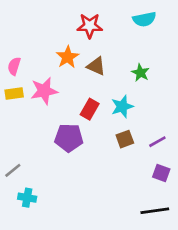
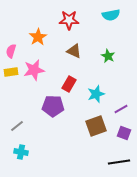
orange star: (68, 57) -> (38, 37), moved
cyan star: (122, 107) -> (96, 94), moved
brown square: (125, 139) -> (96, 126), moved, size x1.5
gray line: (13, 170) -> (17, 126), moved

